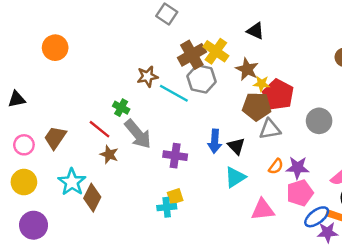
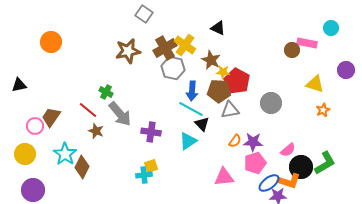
brown star: (147, 76) -> (128, 51), moved, size x1.4
cyan line: (174, 93) -> (191, 109), moved
blue arrow: (215, 141) -> (192, 91), moved
pink circle: (24, 145) -> (35, 126), moved
cyan triangle: (235, 177) -> (188, 141), moved

